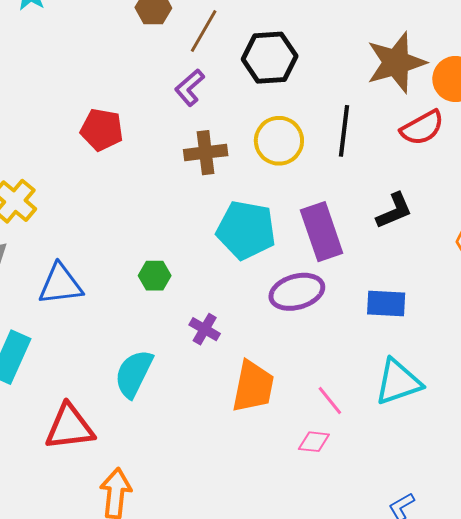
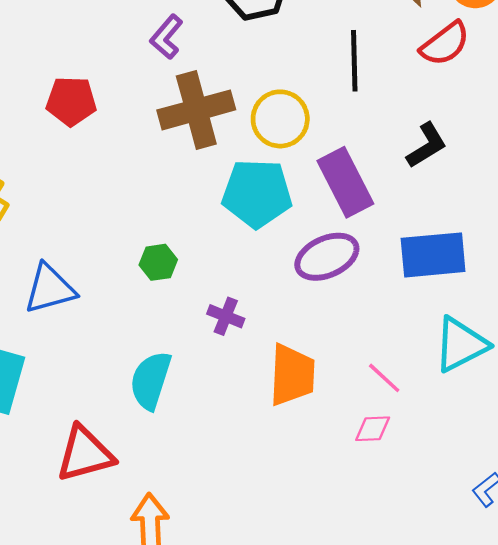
yellow circle: (279, 141) -> (280, 119), moved
brown cross: (206, 153) -> (196, 110), size x1.5
blue rectangle: (386, 303) -> (433, 255), size x1.4

